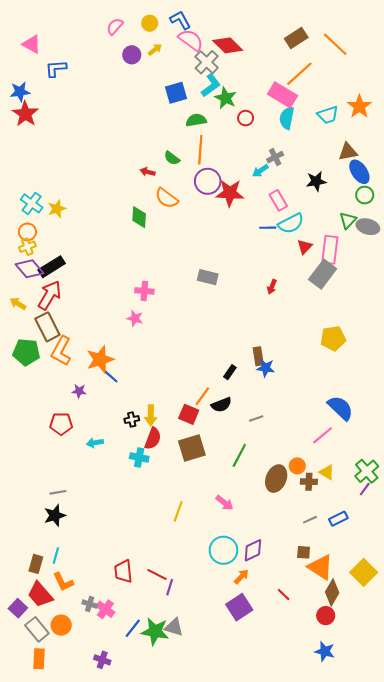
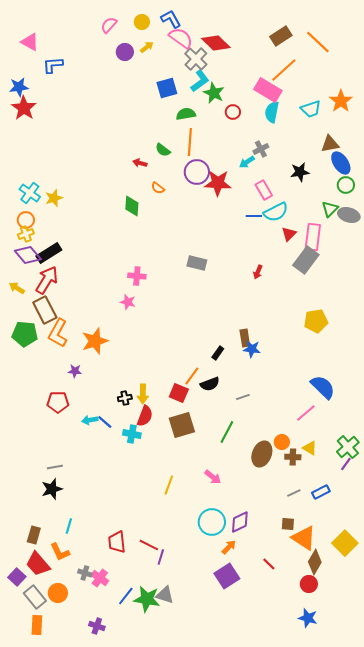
orange semicircle: (167, 198) -> (158, 188), size x0.6
blue line: (111, 376) -> (105, 422), moved
cyan line: (56, 556) -> (69, 526), moved

